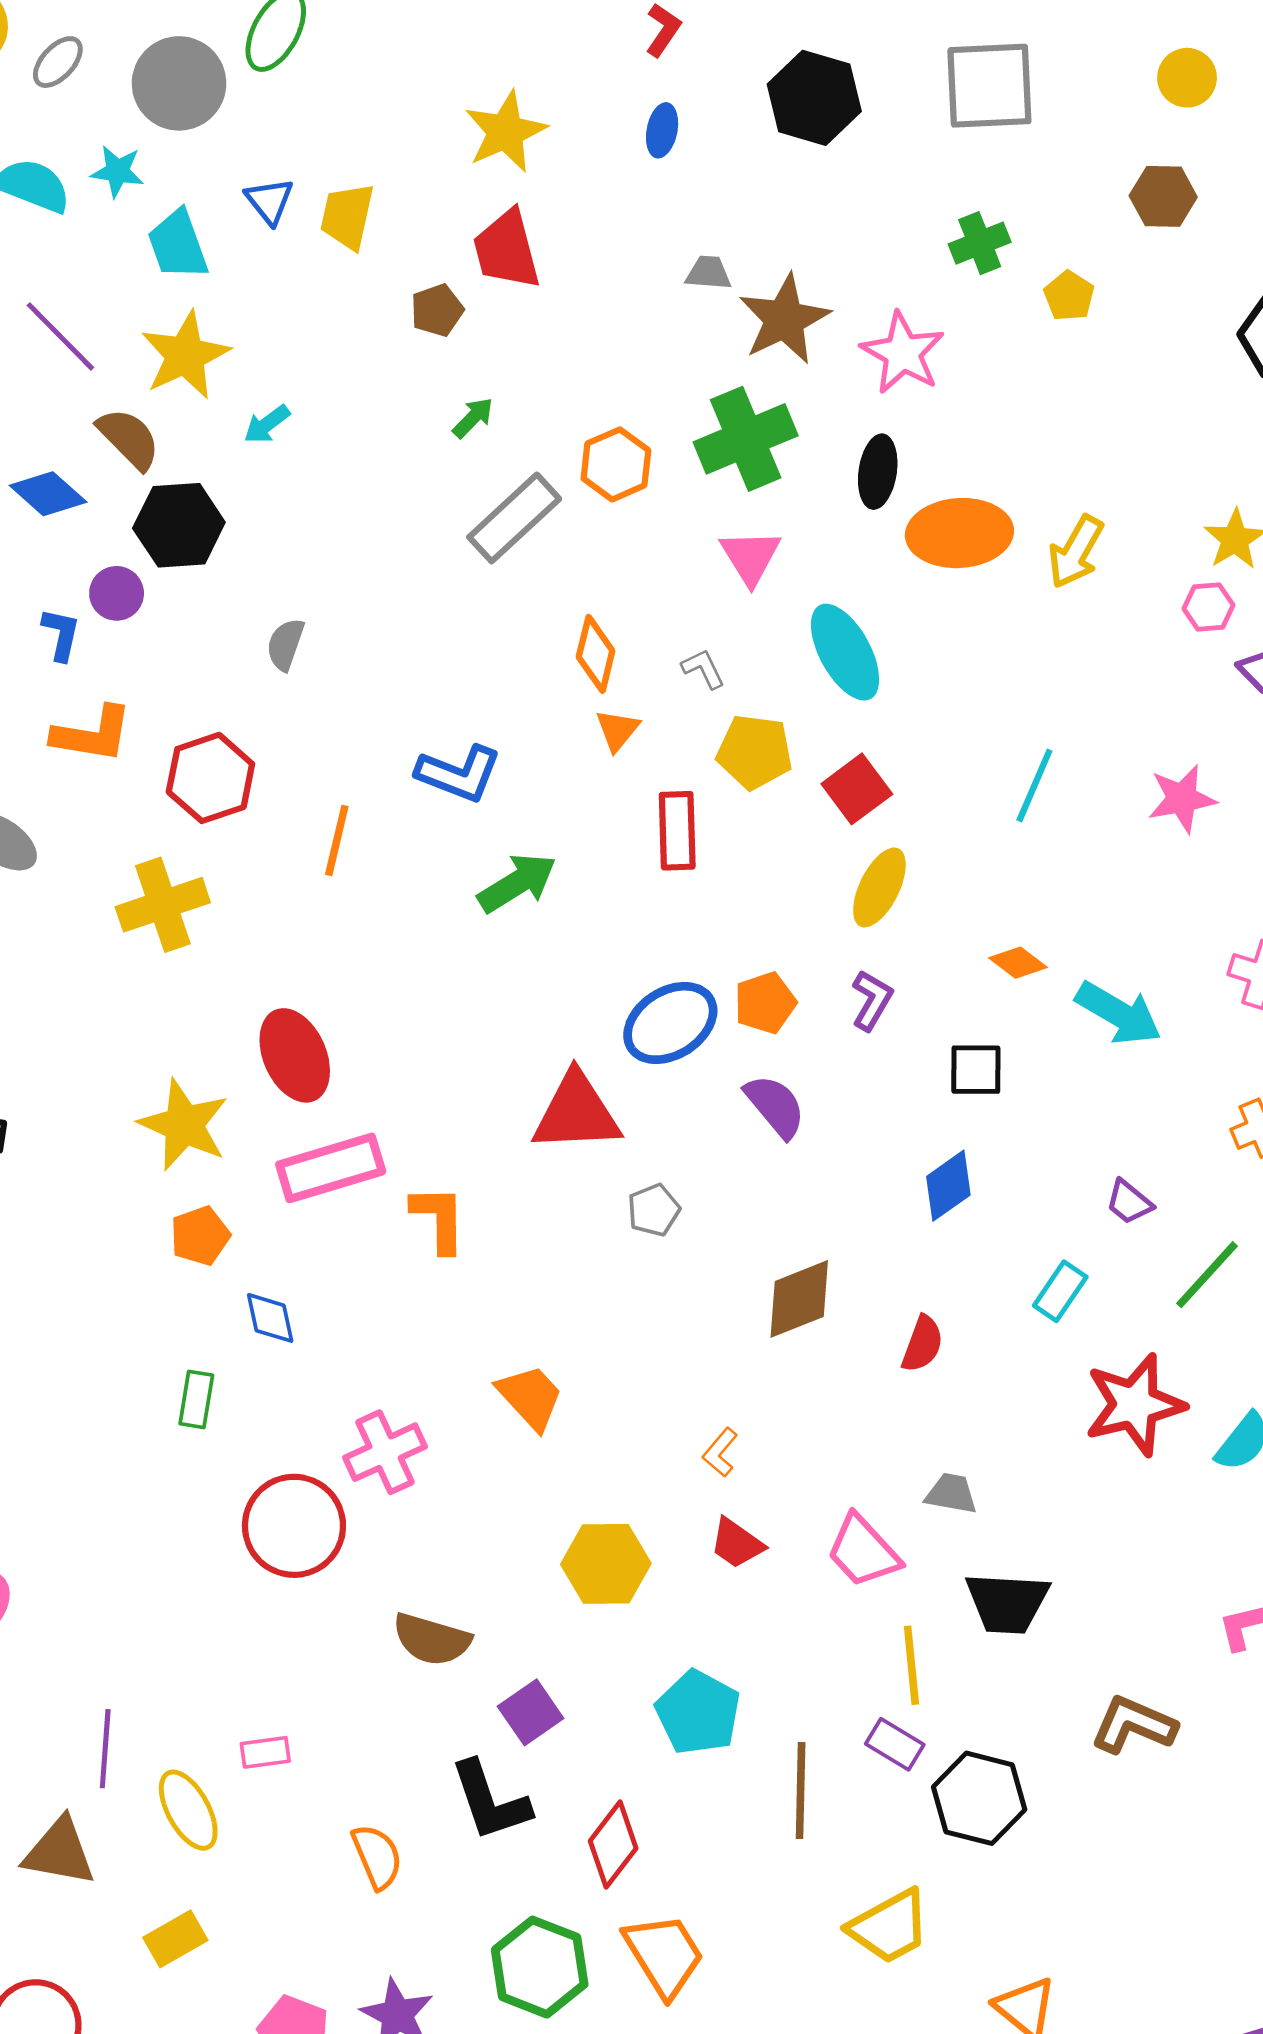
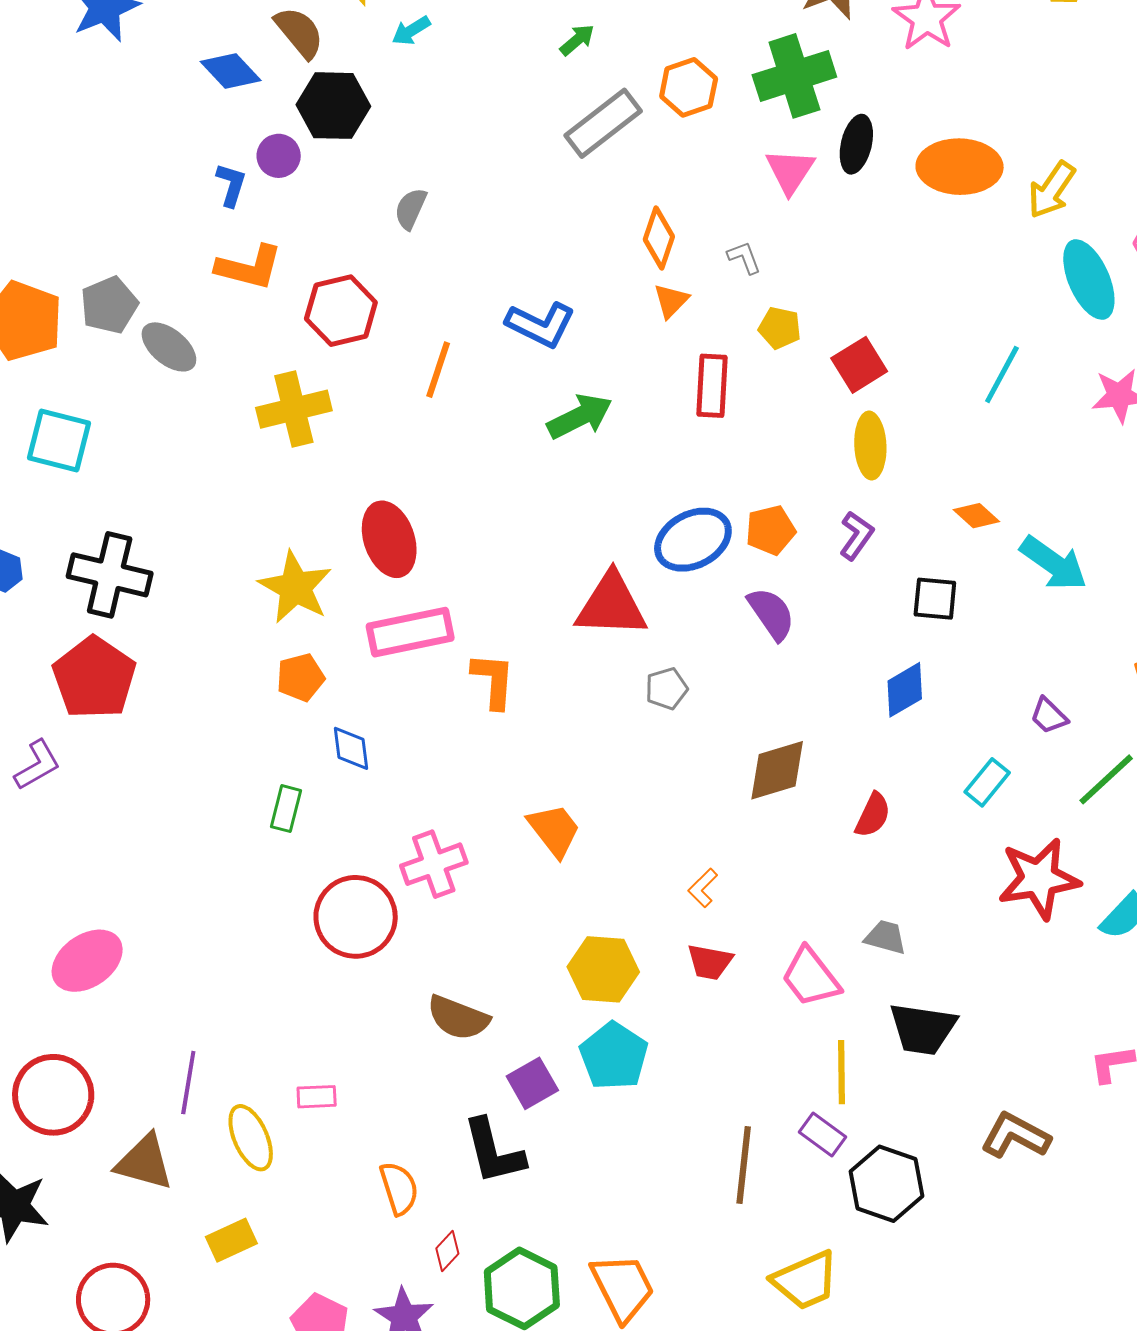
black ellipse: (878, 472) -> (856, 144), moved
cyan ellipse: (845, 652) -> (1089, 280), moved
yellow pentagon: (755, 752) -> (780, 328), size x0.7
yellow ellipse: (879, 887) -> (870, 446), turned -34
red trapezoid: (737, 1543) -> (710, 962), turned -30
cyan pentagon: (698, 1712) -> (614, 1056), moved
red diamond: (613, 1845) -> (447, 1251), moved, size x0.6

